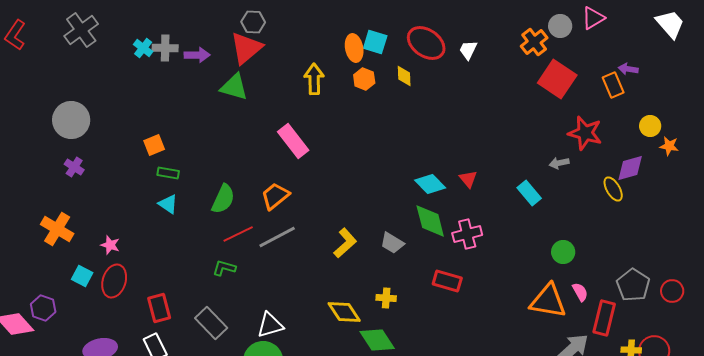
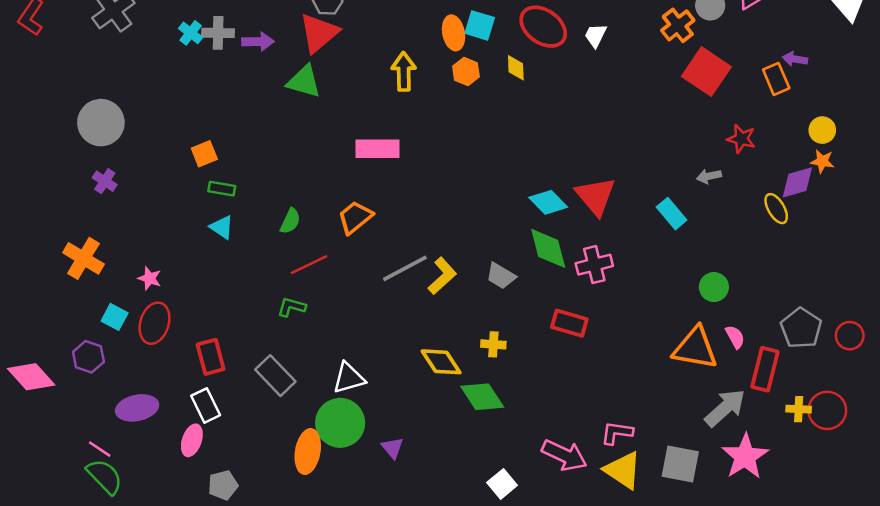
red star: (585, 133) -> (741, 139), size x0.7
pink rectangle: (293, 141) -> (378, 149), turned -52
orange star: (669, 146) -> (822, 161), moved
red triangle: (468, 179) -> (596, 196), size x1.8
green semicircle: (223, 199) -> (290, 221), size x0.7
gray line: (277, 237) -> (405, 268), moved
purple hexagon: (43, 308) -> (88, 357), moved

